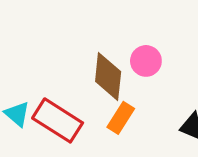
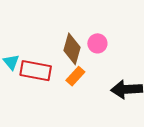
red rectangle: (58, 120) -> (36, 71), turned -32

